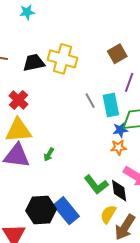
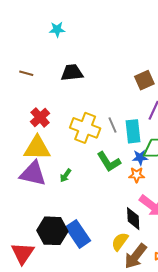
yellow cross: (62, 59) -> (85, 128), moved
black trapezoid: (34, 63) -> (72, 73), moved
green L-shape: (96, 185) -> (109, 162), moved

